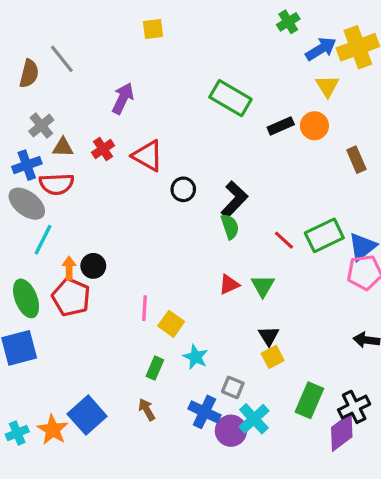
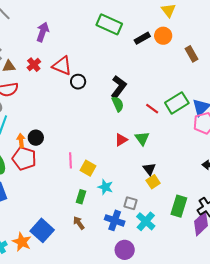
black circle: (183, 189) -> (78, 82), moved
purple circle: (231, 431) -> (125, 250), moved

